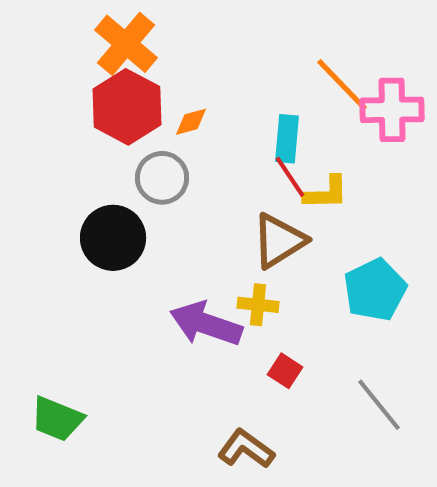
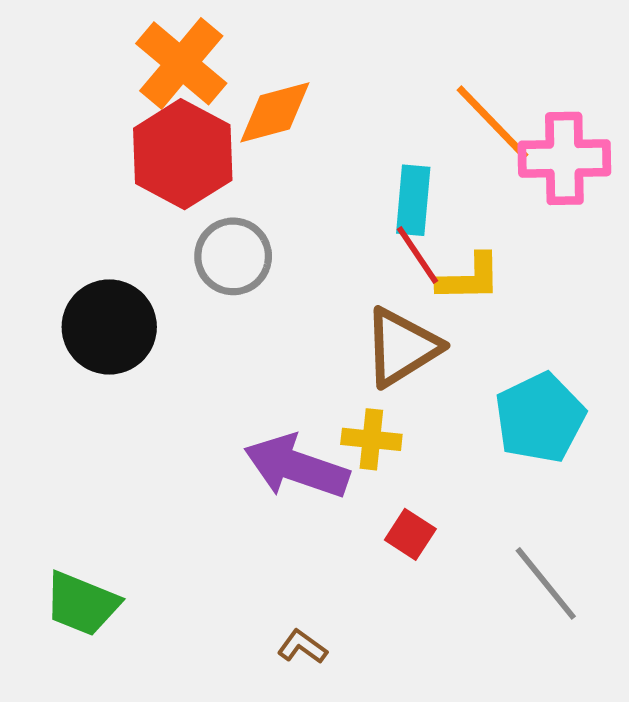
orange diamond: (191, 122) -> (275, 112), moved, size x1.6
black circle: (113, 238) -> (109, 327), moved
brown L-shape: (246, 449) -> (302, 647), moved, size x0.6

